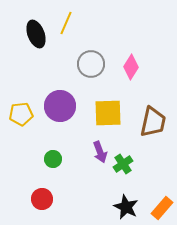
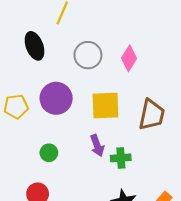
black ellipse: (36, 34) -> (35, 46), moved
green cross: (123, 164) -> (121, 158), turned 30

